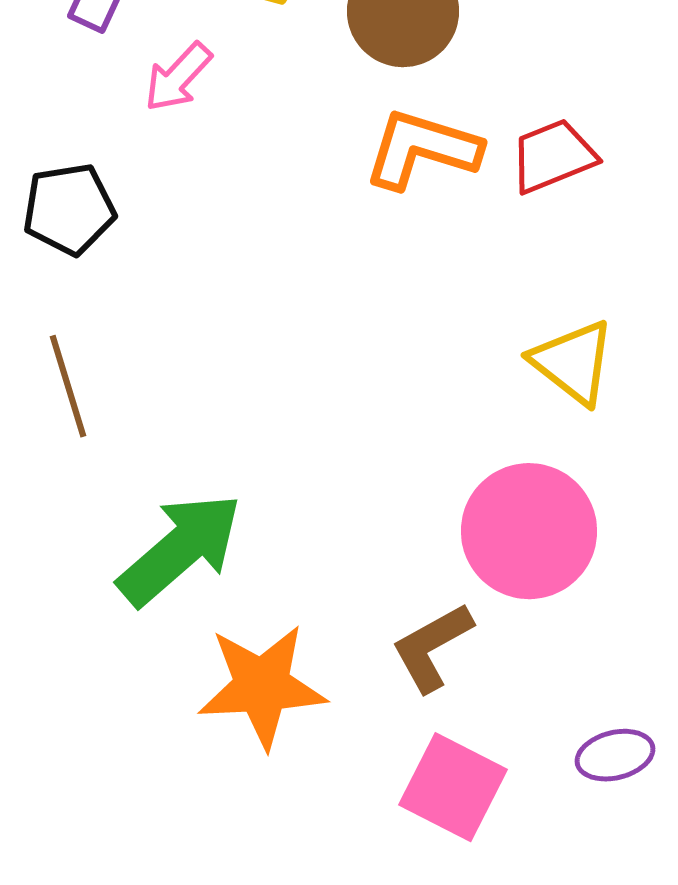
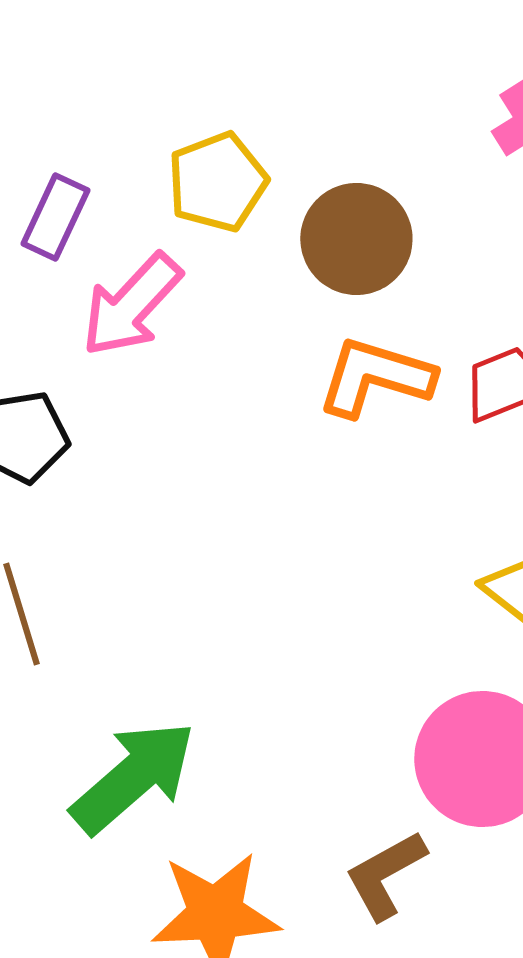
pink arrow: (178, 77) -> (131, 305), size x1.5

